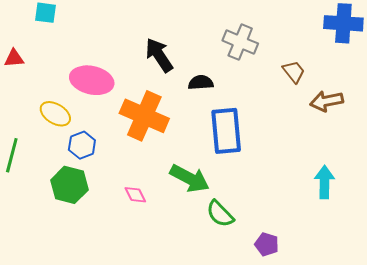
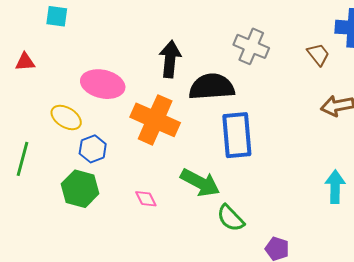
black arrow: (159, 55) -> (170, 59), turned 39
brown trapezoid: (294, 72) -> (318, 54), moved
black semicircle: (201, 83) -> (212, 87), size x1.8

